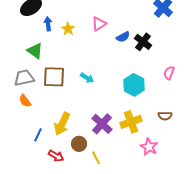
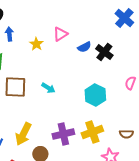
yellow star: (68, 29) -> (36, 44), moved
brown semicircle: (165, 116) -> (126, 134), moved
purple cross: (102, 124) -> (63, 134), turned 35

